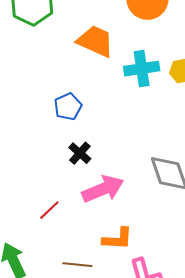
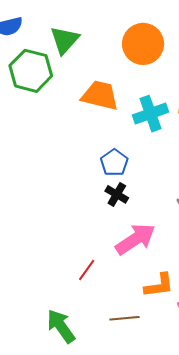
blue pentagon: (68, 107) -> (114, 163), moved
black cross: (80, 153) -> (117, 194), moved

